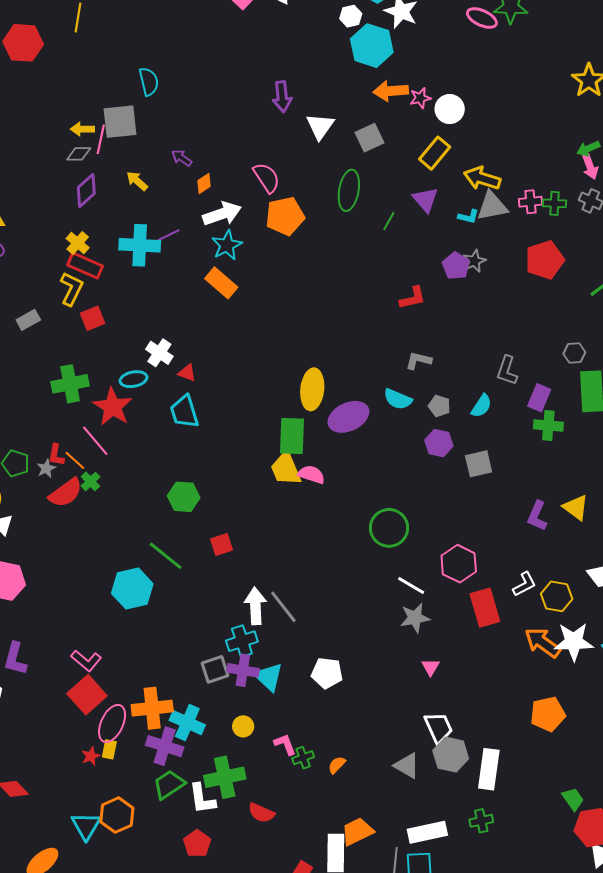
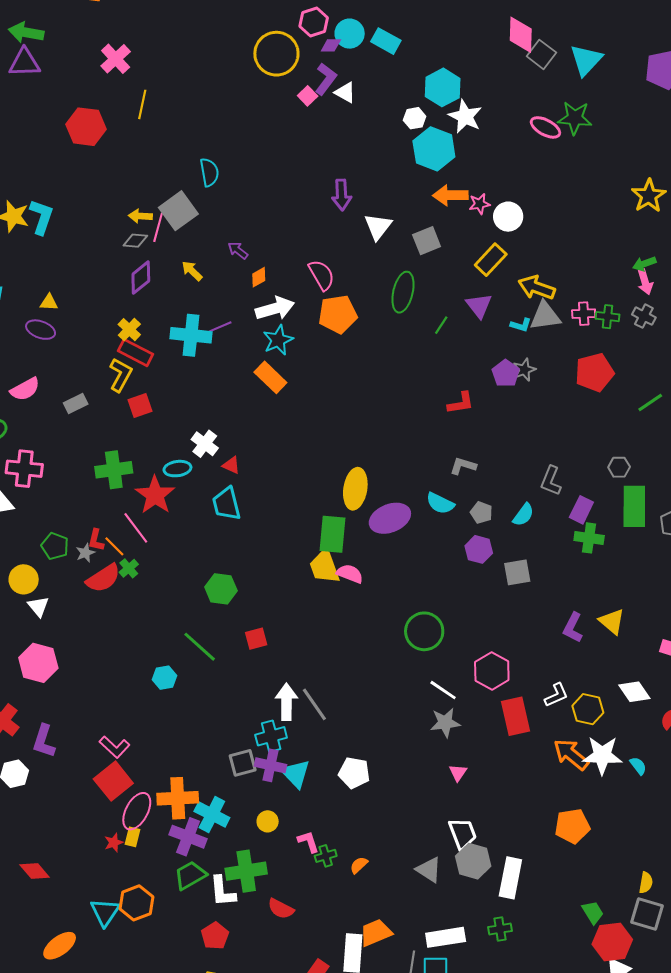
gray square: (120, 122) -> (178, 211), turned -33
cyan hexagon: (132, 589) -> (165, 678), size x0.6

